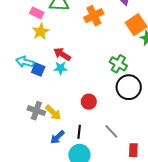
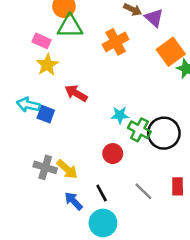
green cross: (118, 64) -> (139, 130), moved
cyan star: (60, 68) -> (120, 115), moved
black line: (79, 132) -> (102, 193), turned -32
blue arrow: (57, 137) -> (74, 201), turned 91
red rectangle: (133, 150) -> (178, 186), moved

